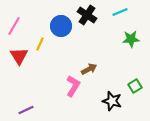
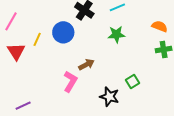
blue circle: (61, 26) -> (63, 32), moved
green star: (131, 39) -> (116, 34), moved

